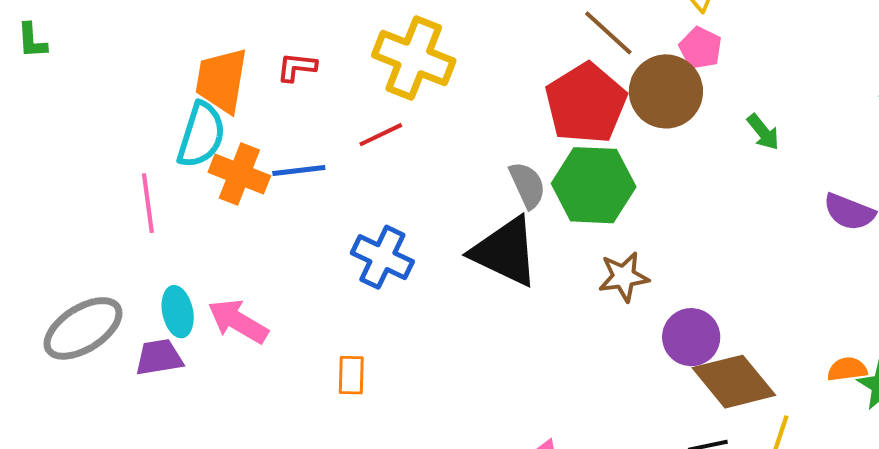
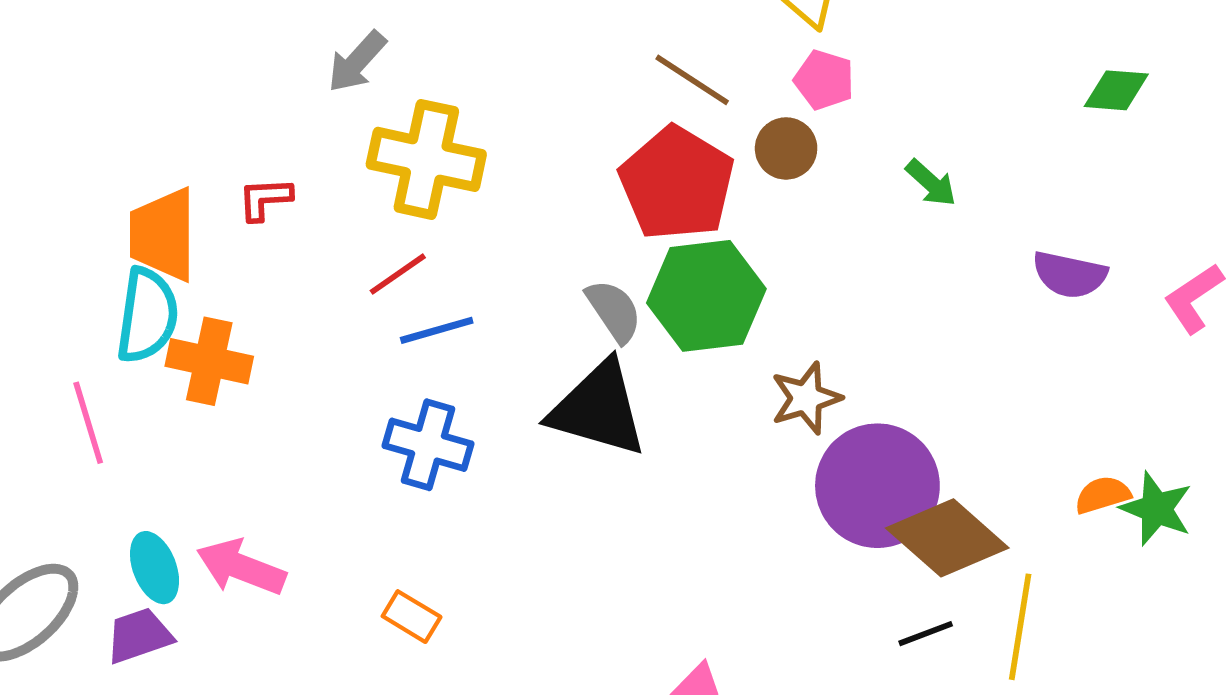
brown circle: (666, 91) -> (786, 148), size x0.6
blue line: (299, 171) -> (437, 330), moved
brown star: (624, 277) -> (806, 398), moved
purple circle: (691, 337) -> (877, 486), size x1.5
orange rectangle: (351, 375) -> (412, 617), turned -51

